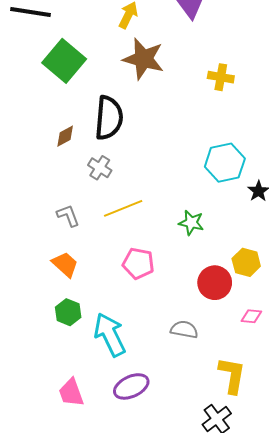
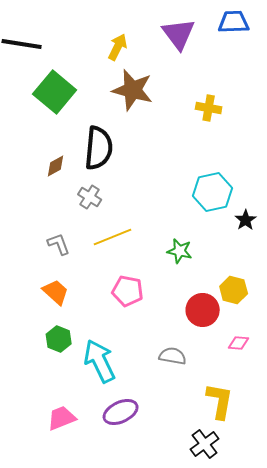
pink trapezoid: (71, 393) -> (62, 418), turned 88

